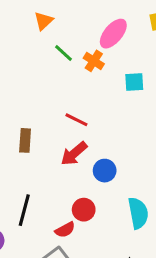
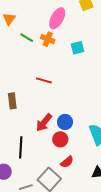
red arrow: (74, 154) -> (44, 123), moved
blue circle: (105, 171) -> (65, 122), moved
red semicircle: (65, 230) -> (67, 162), moved

